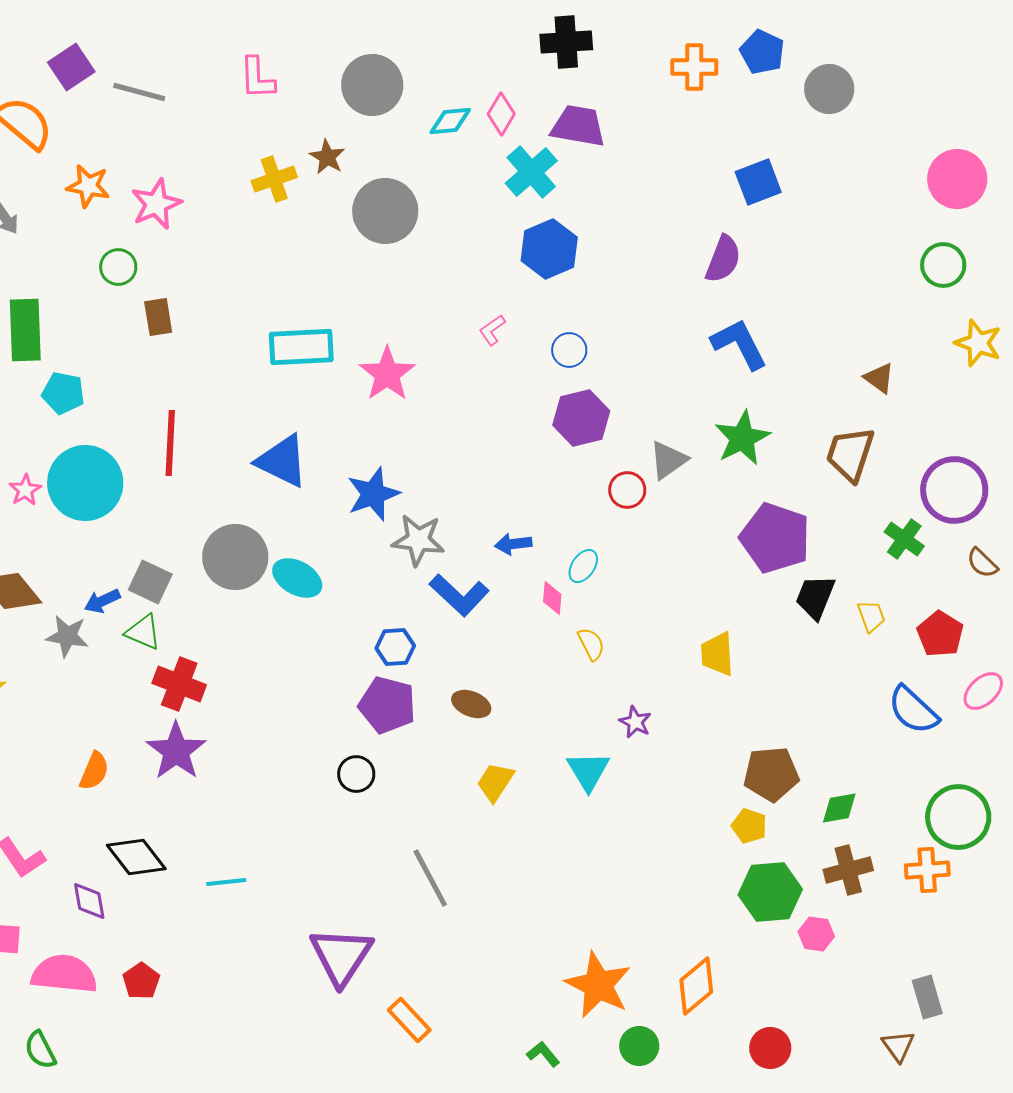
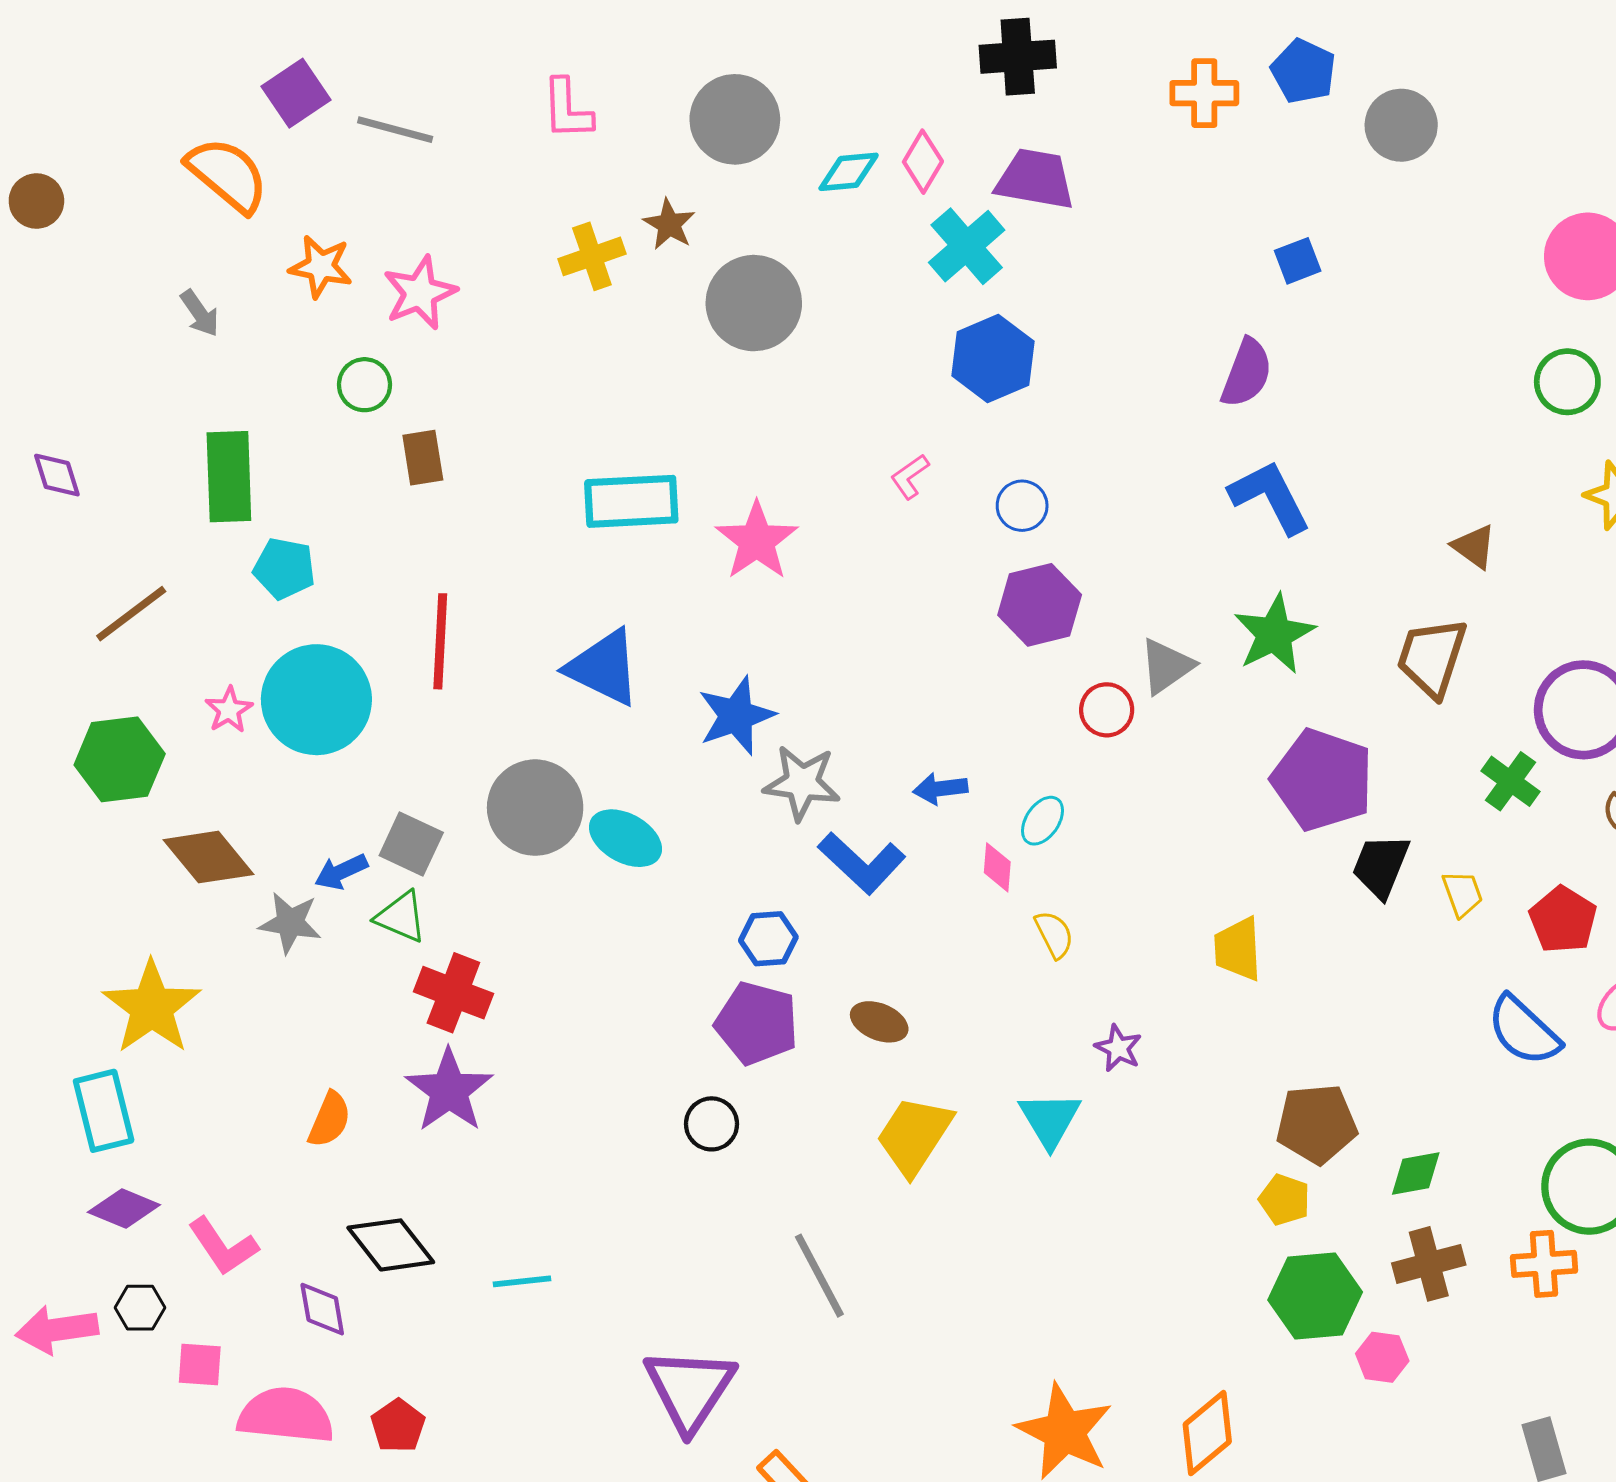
blue square: (758, 182) -> (1298, 261), size x0.7
yellow trapezoid: (495, 782) -> (914, 1136), size x1.4

